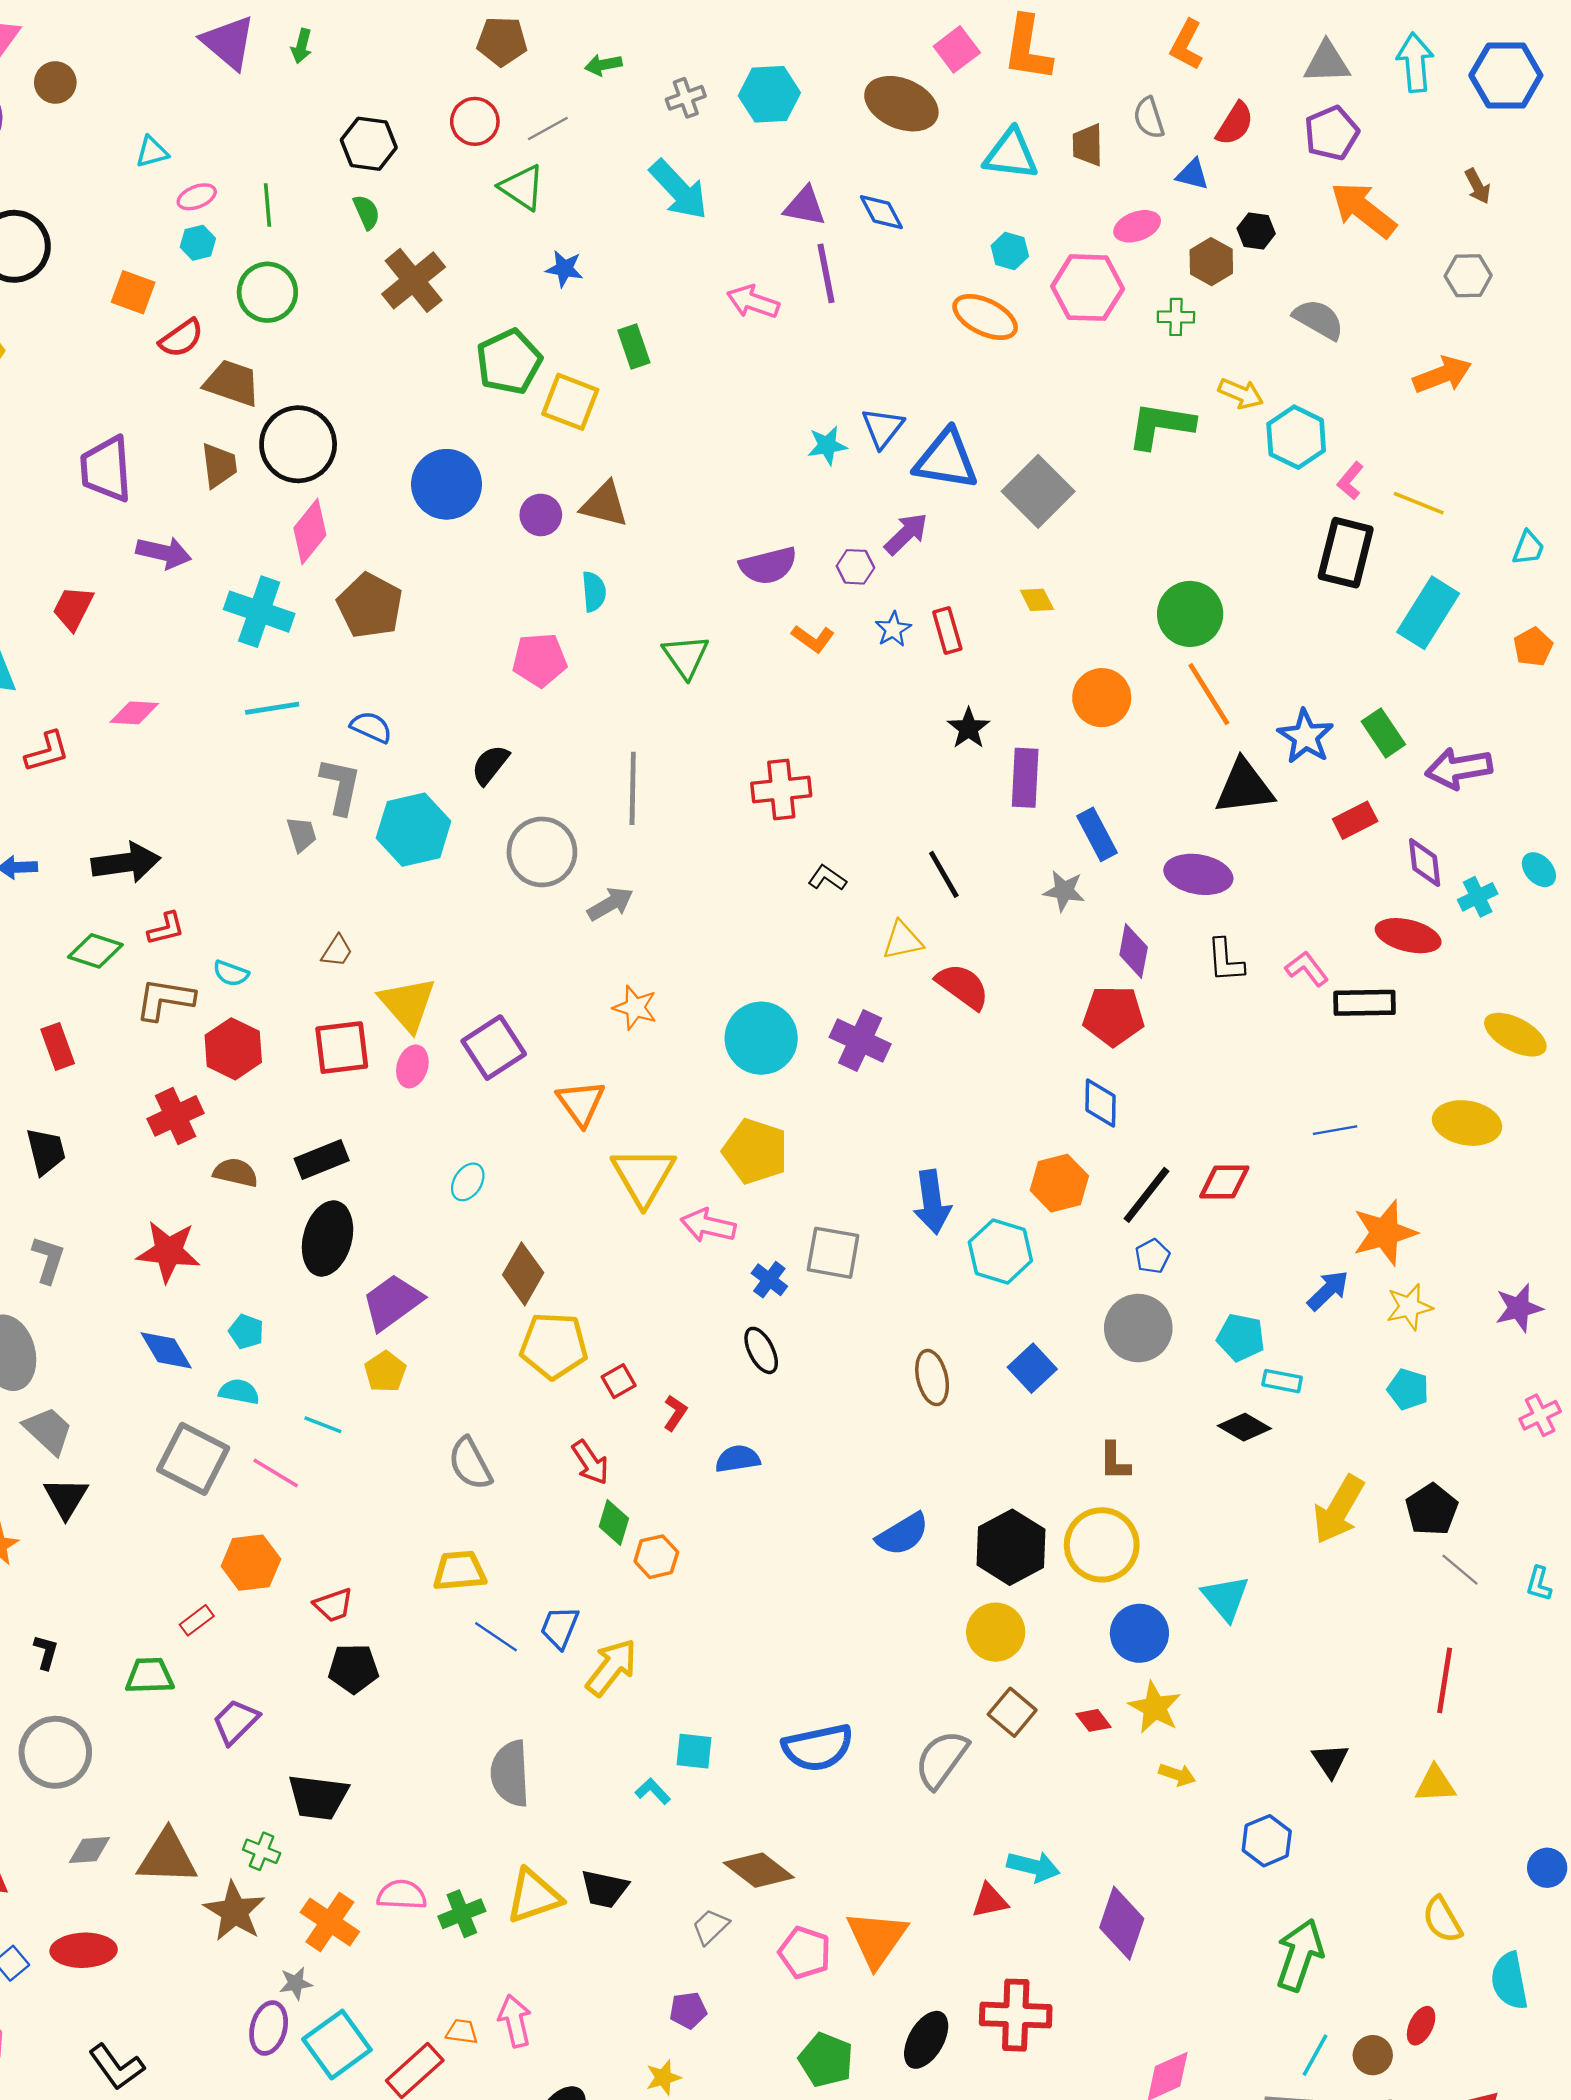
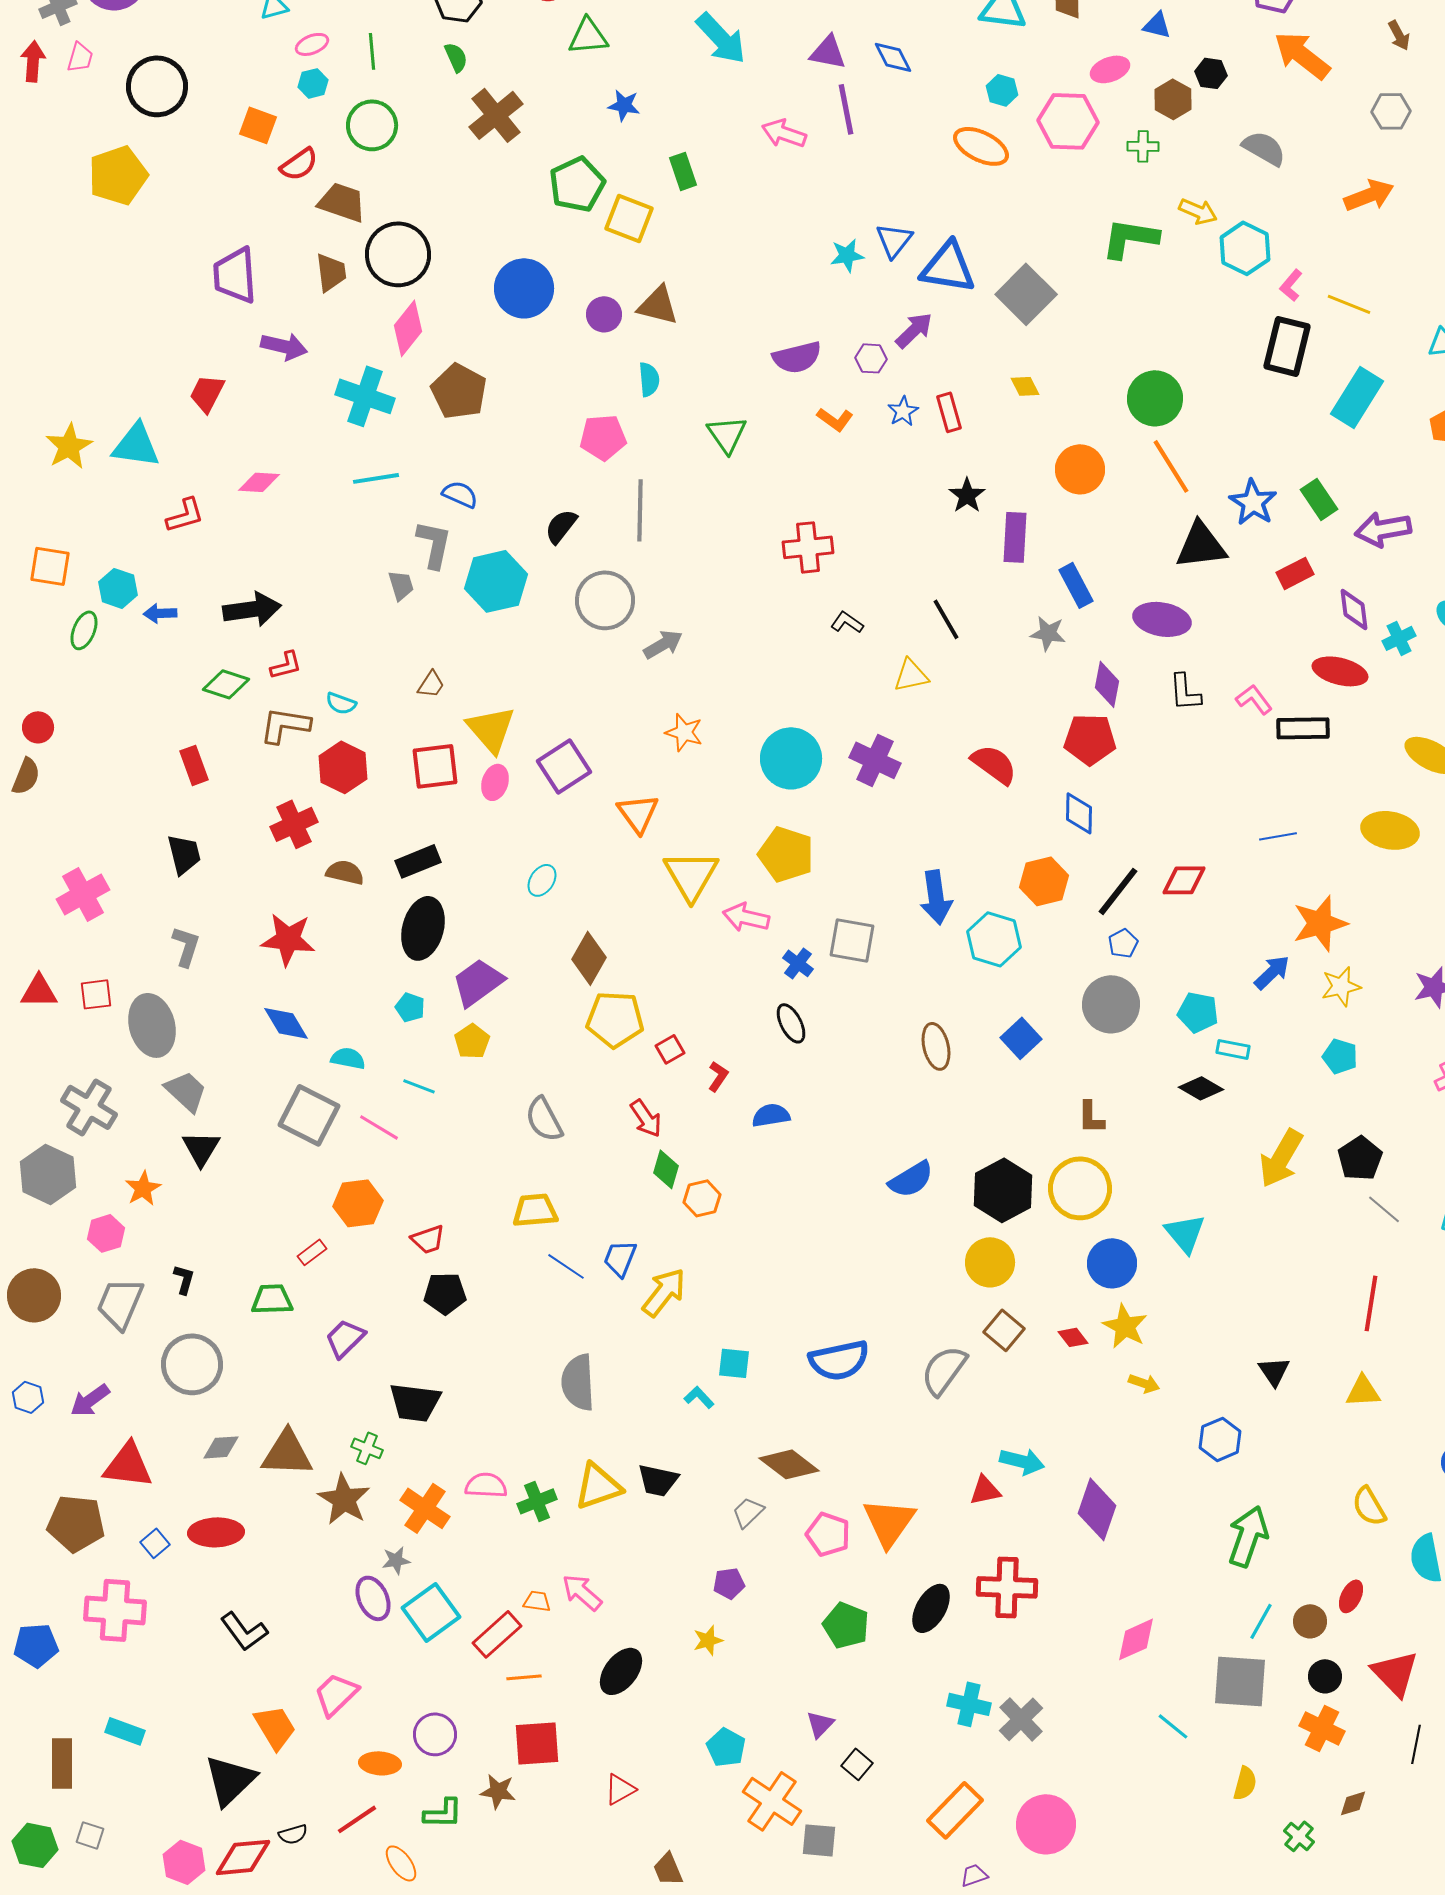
green triangle: (522, 187) -> (588, 36), turned -39
gray line: (633, 788) -> (640, 510), moved
red semicircle: (963, 986) -> (994, 764), moved
cyan pentagon: (246, 1332) -> (410, 1007), moved
pink arrow: (515, 2021) -> (582, 1592), turned -36
purple ellipse: (269, 2028) -> (373, 1598), turned -39

